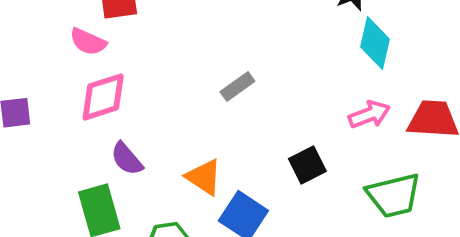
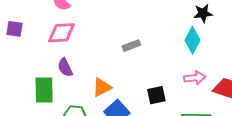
cyan diamond: (375, 43) -> (192, 40), moved
orange triangle: (204, 177) -> (102, 87), turned 45

